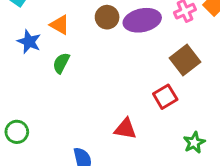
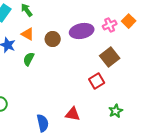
brown circle: (107, 17) -> (53, 39), moved
red triangle: (125, 129) -> (73, 114), moved

